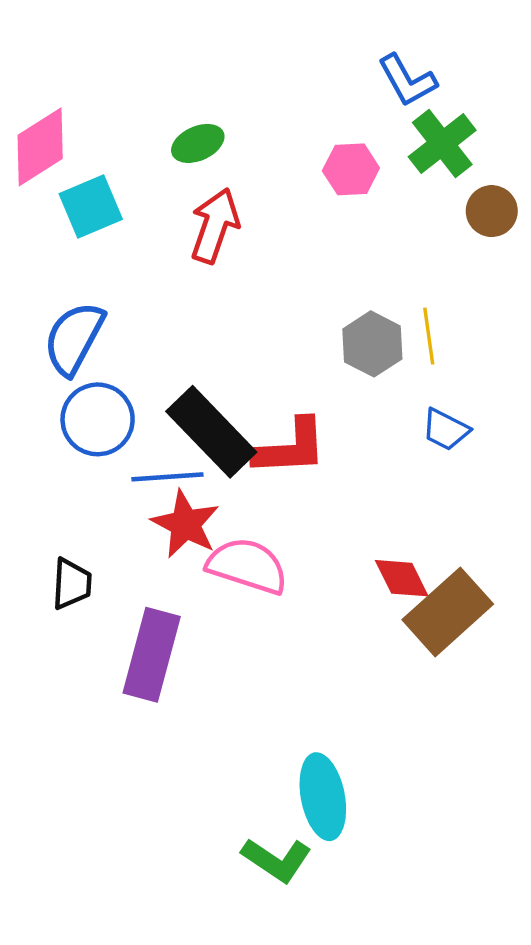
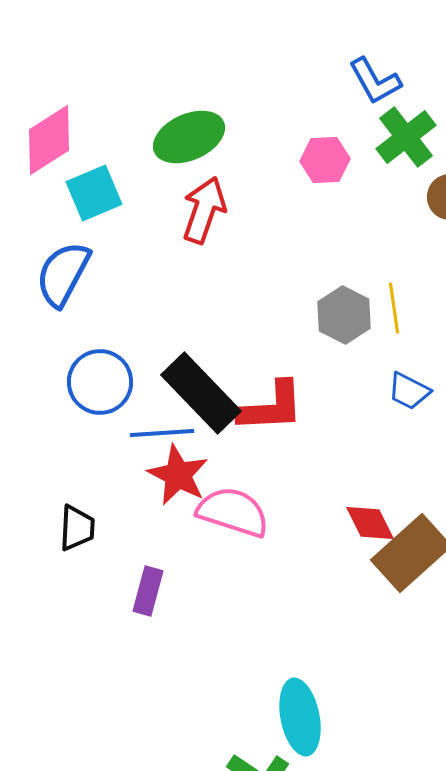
green ellipse: (198, 143) -> (189, 137), size x1.5
blue semicircle: (74, 338) -> (63, 274), moved
purple rectangle: (152, 655) -> (148, 591), size x0.6

